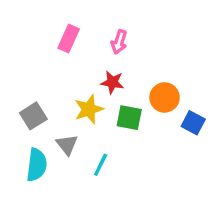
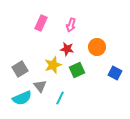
orange circle: (165, 97) -> (97, 47), moved
green square: (129, 118) -> (77, 70), turned -35
cyan semicircle: (37, 165) -> (22, 98), turned 60

